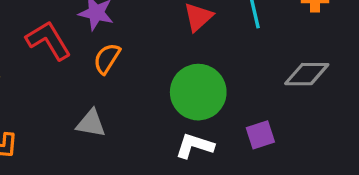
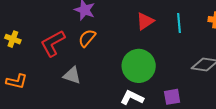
red L-shape: (48, 40) -> (53, 43), moved, turned -96

